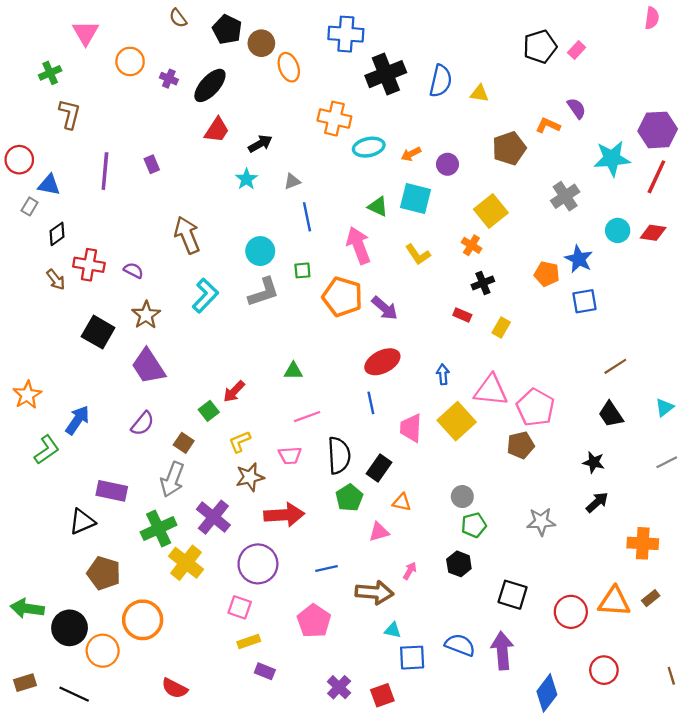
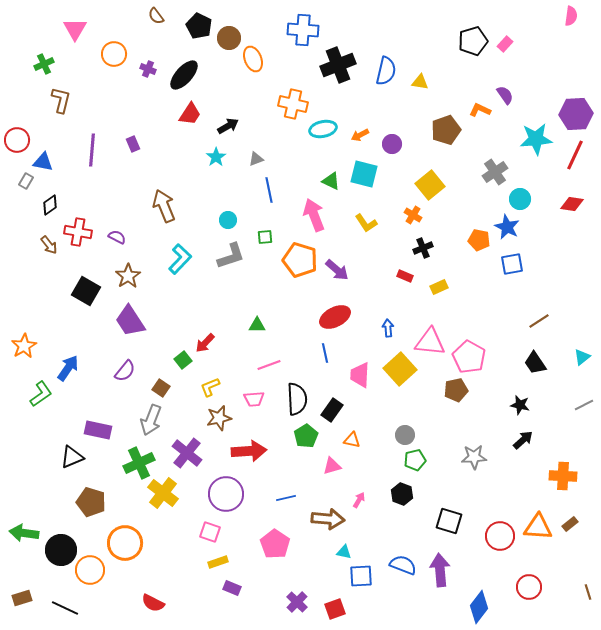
cyan circle: (618, 230) -> (520, 199), moved
cyan circle: (260, 251) -> (228, 220), size x0.7
yellow rectangle: (501, 328) -> (439, 287), turned 36

